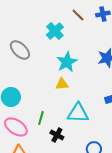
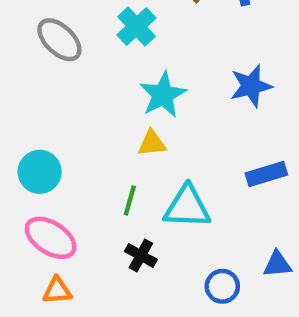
gray ellipse: (20, 50) -> (59, 40), moved
green line: (41, 118) -> (130, 200), moved

